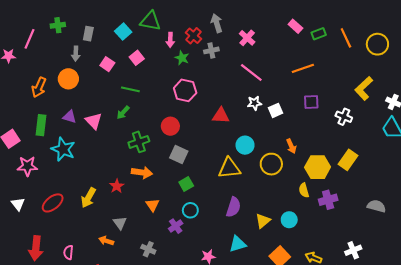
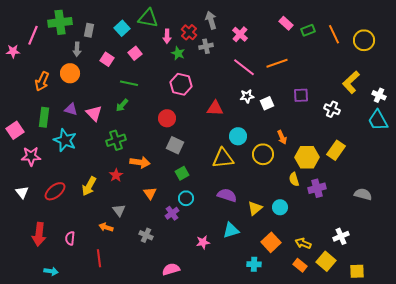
green cross: (58, 25) -> (60, 22), size x1.6
orange line: (303, 68) -> (277, 63), moved
green cross: (139, 142) -> (116, 140), moved
purple semicircle: (233, 207) -> (227, 195), turned -90

